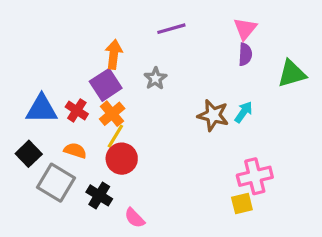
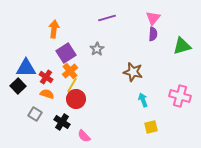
orange arrow: (114, 54) -> (54, 29), moved
red cross: (77, 110) -> (46, 77), moved
cyan arrow: (244, 112) -> (143, 100), moved, turned -56
black square: (29, 154) -> (18, 86), moved
pink cross: (255, 176) -> (180, 96), moved, turned 30
gray square: (56, 183) -> (35, 114), size x0.6

